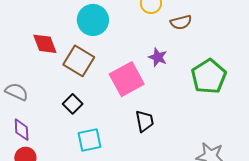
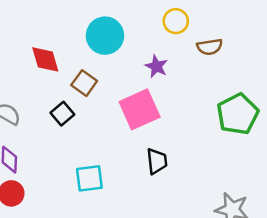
purple star: (158, 57) -> (156, 66), moved
brown square: (79, 61) -> (84, 83), size x0.7
black square: (73, 104) -> (62, 114), moved

